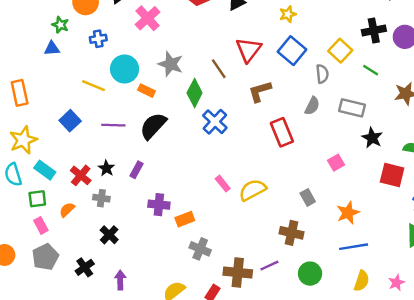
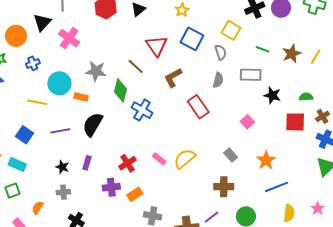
green line: (371, 70) -> (263, 49), moved
cyan rectangle: (45, 170) -> (17, 164), moved
red cross: (81, 175) -> (128, 163), moved, turned 30
green square: (37, 199) -> (12, 191), moved

